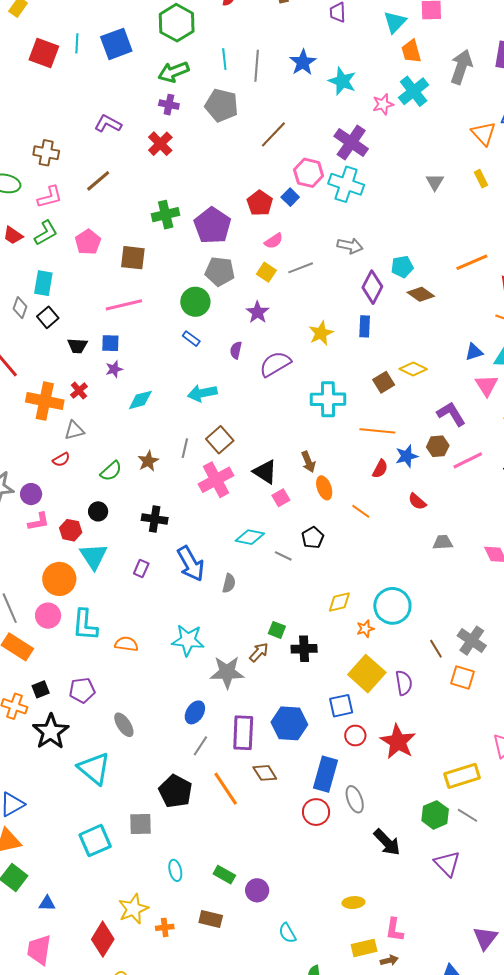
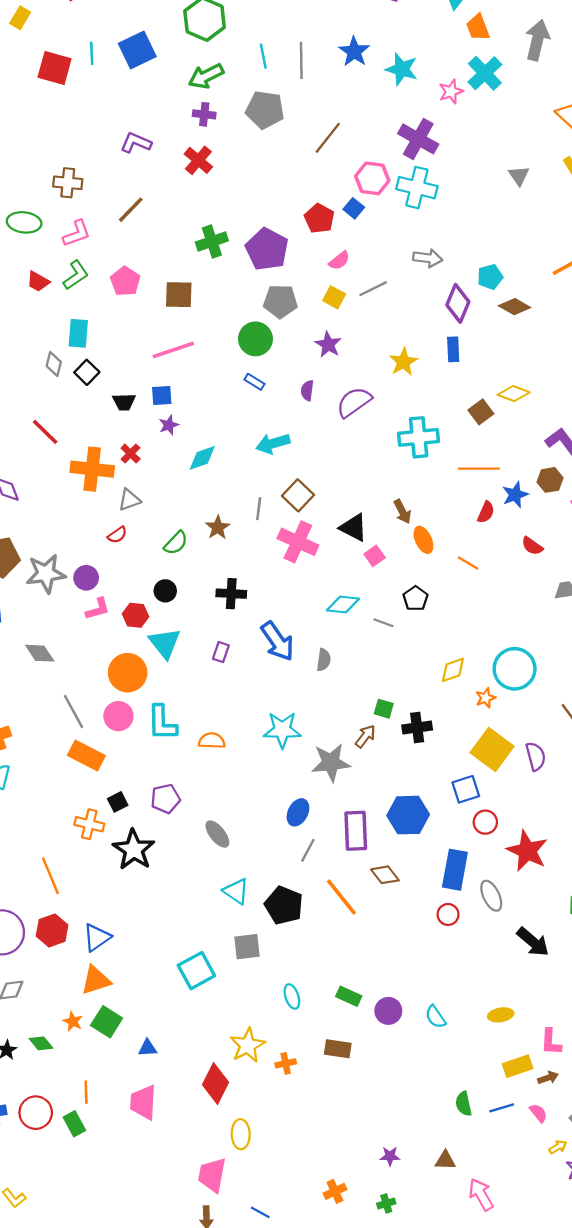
pink cross: (216, 480) -> (298, 542), turned -32
red star: (398, 742) -> (527, 851), moved
cyan triangle: (94, 768) -> (236, 891), moved, size x0.7
red circle: (316, 812) -> (448, 914), size x0.7
cyan semicircle: (287, 933) -> (435, 1017), moved

